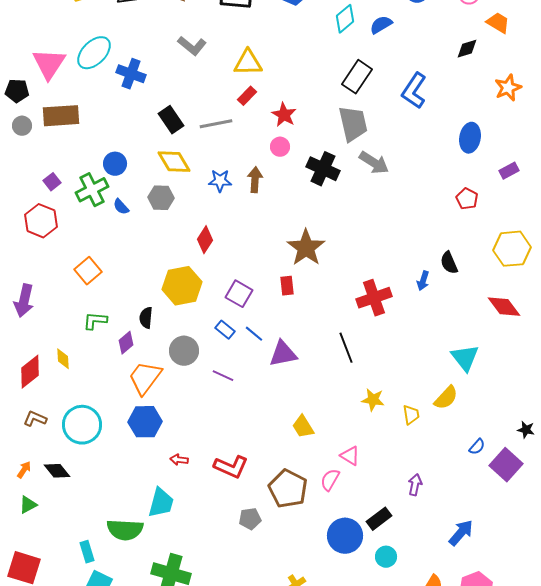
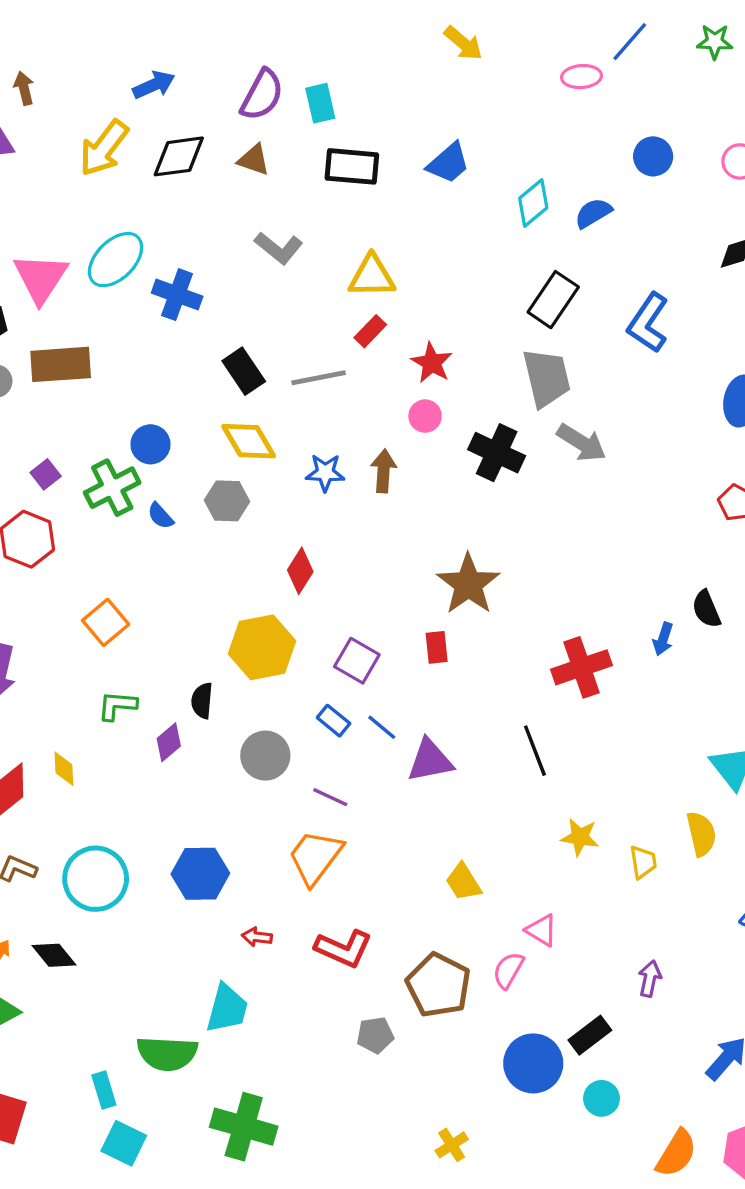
orange trapezoid: (145, 378) -> (315, 857), moved
yellow semicircle: (446, 398) -> (701, 834), turned -56

